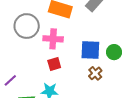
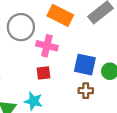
brown cross: (95, 73) -> (86, 91), turned 32

